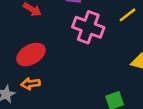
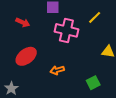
orange arrow: (31, 84) -> (57, 70), moved

